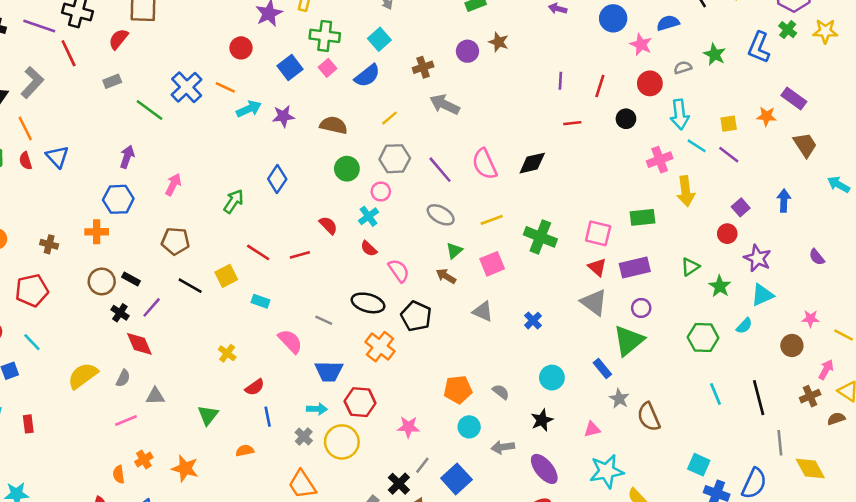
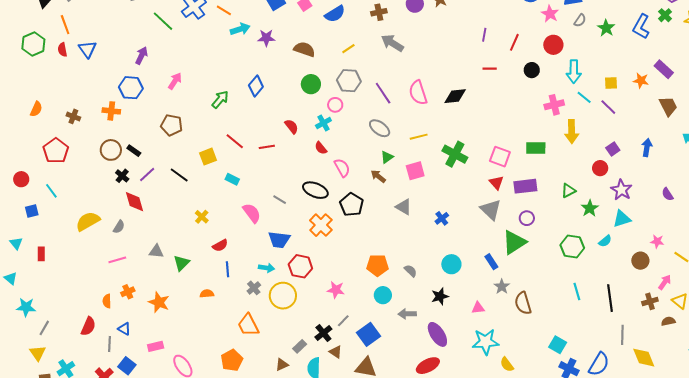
gray semicircle: (683, 68) -> (580, 20), moved, turned 136
black line: (190, 286) -> (179, 175), moved
red pentagon: (32, 290) -> (56, 151), turned -30
gray triangle: (155, 396) -> (156, 251), moved

